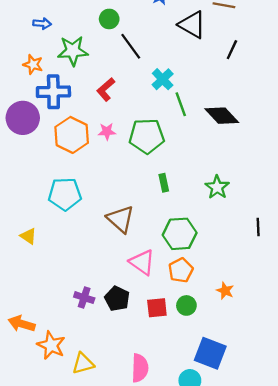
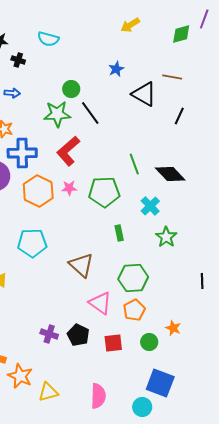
green star: (73, 51) -> (57, 114), moved
cyan cross: (163, 79) -> (150, 206), moved
red L-shape: (106, 89) -> (68, 151), size x1.4
black line: (258, 227) -> (202, 281), moved
green circle: (186, 305) -> (149, 342), moved

